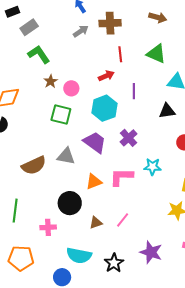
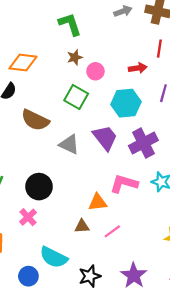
purple cross: (129, 138) -> (143, 143), size x1.4
brown semicircle: (34, 165) -> (35, 120), moved, turned 35
orange triangle: (94, 182) -> (98, 202), moved
black circle: (70, 203) -> (39, 187), moved
pink cross: (48, 227) -> (28, 217), turned 35

